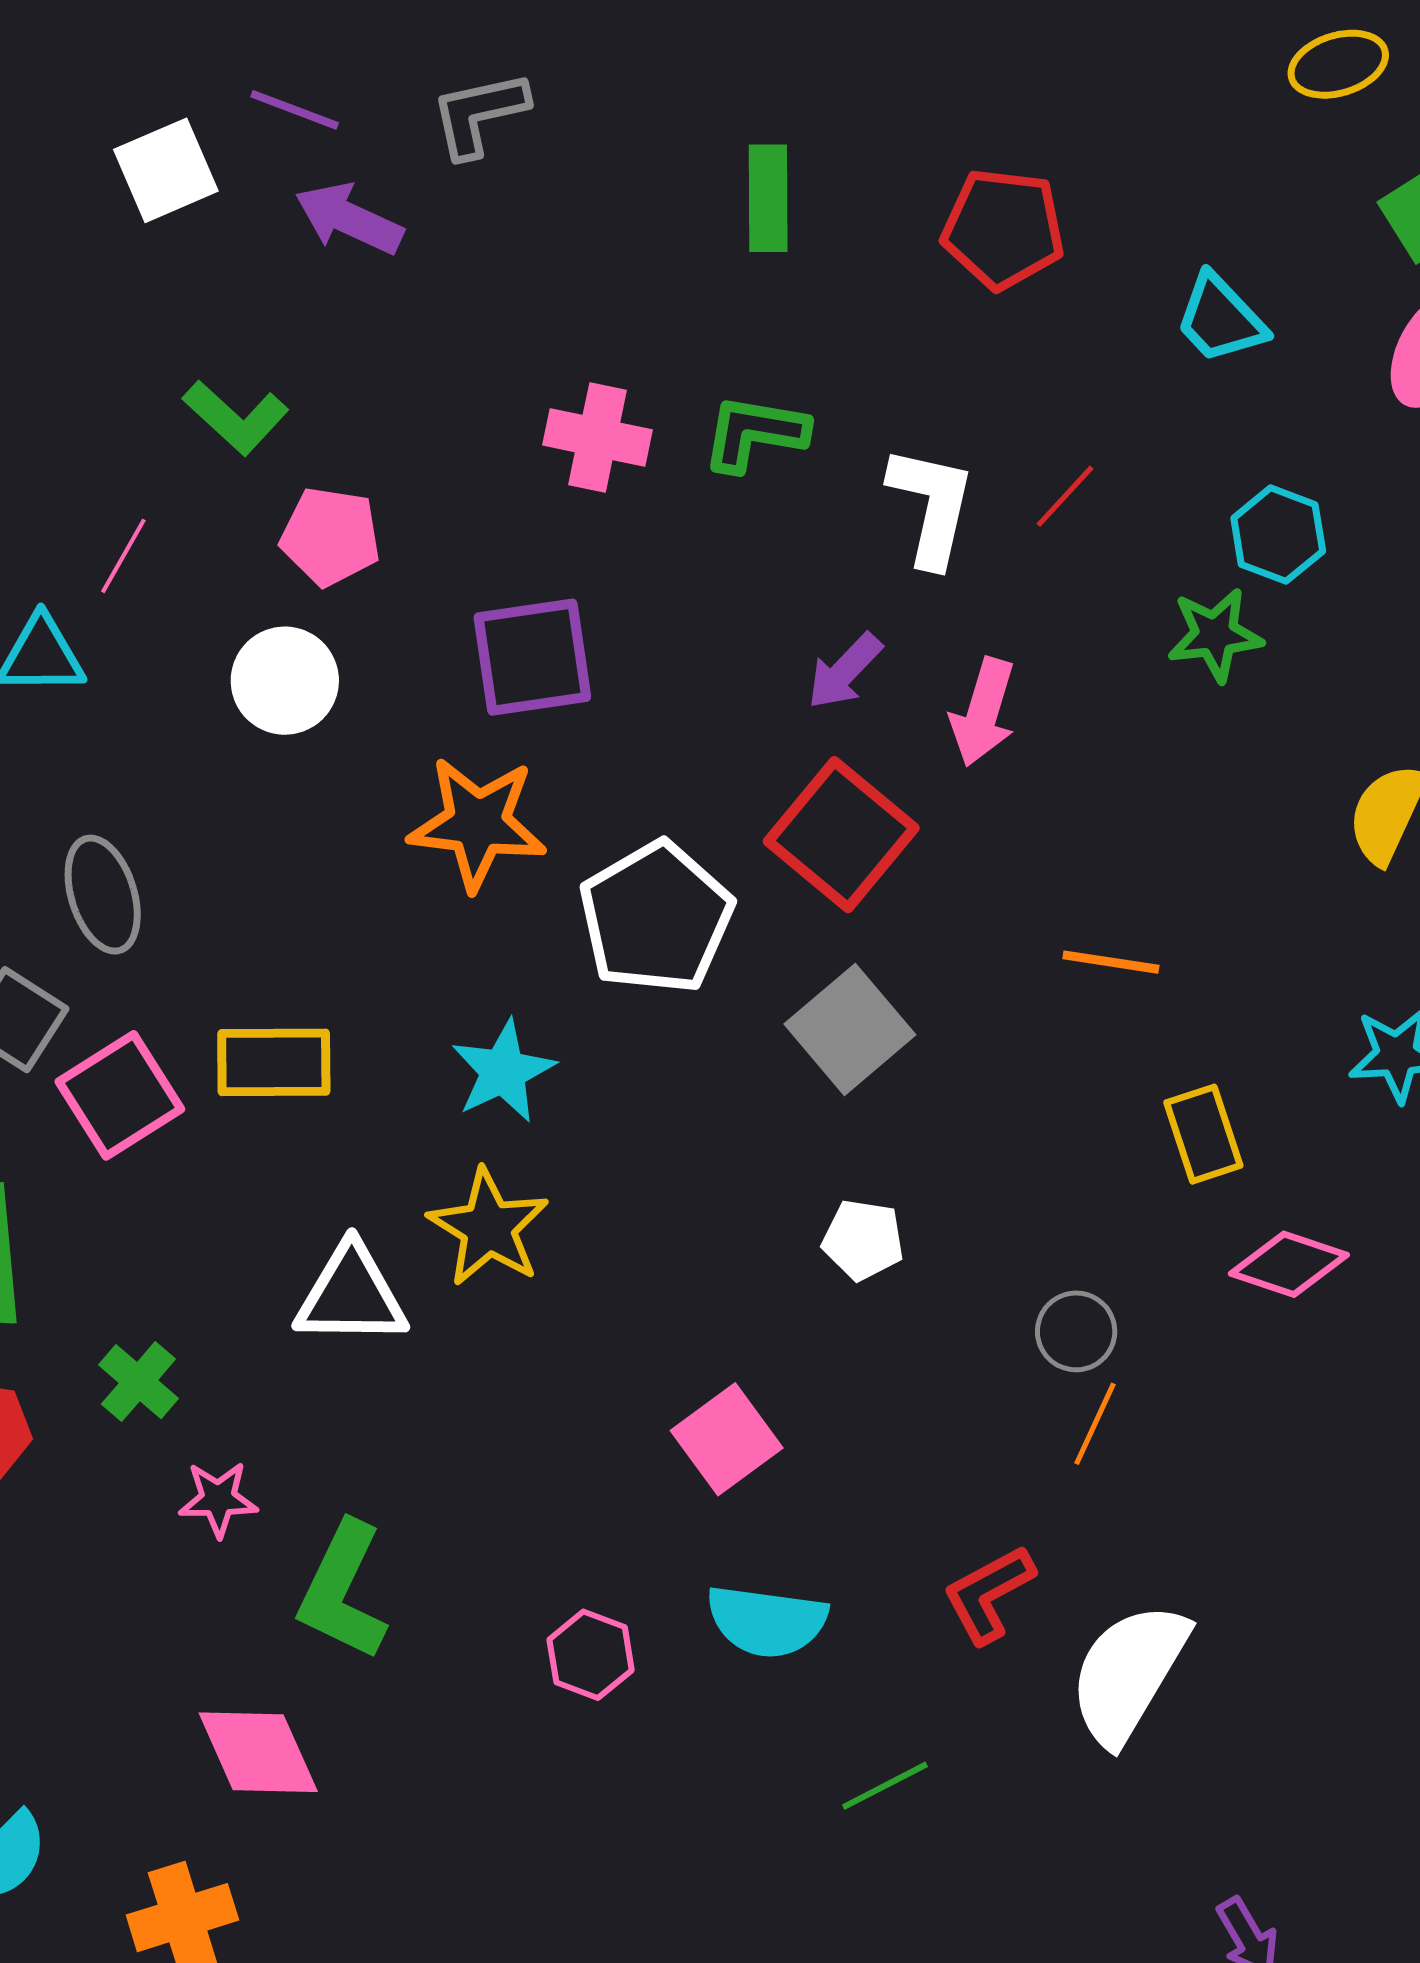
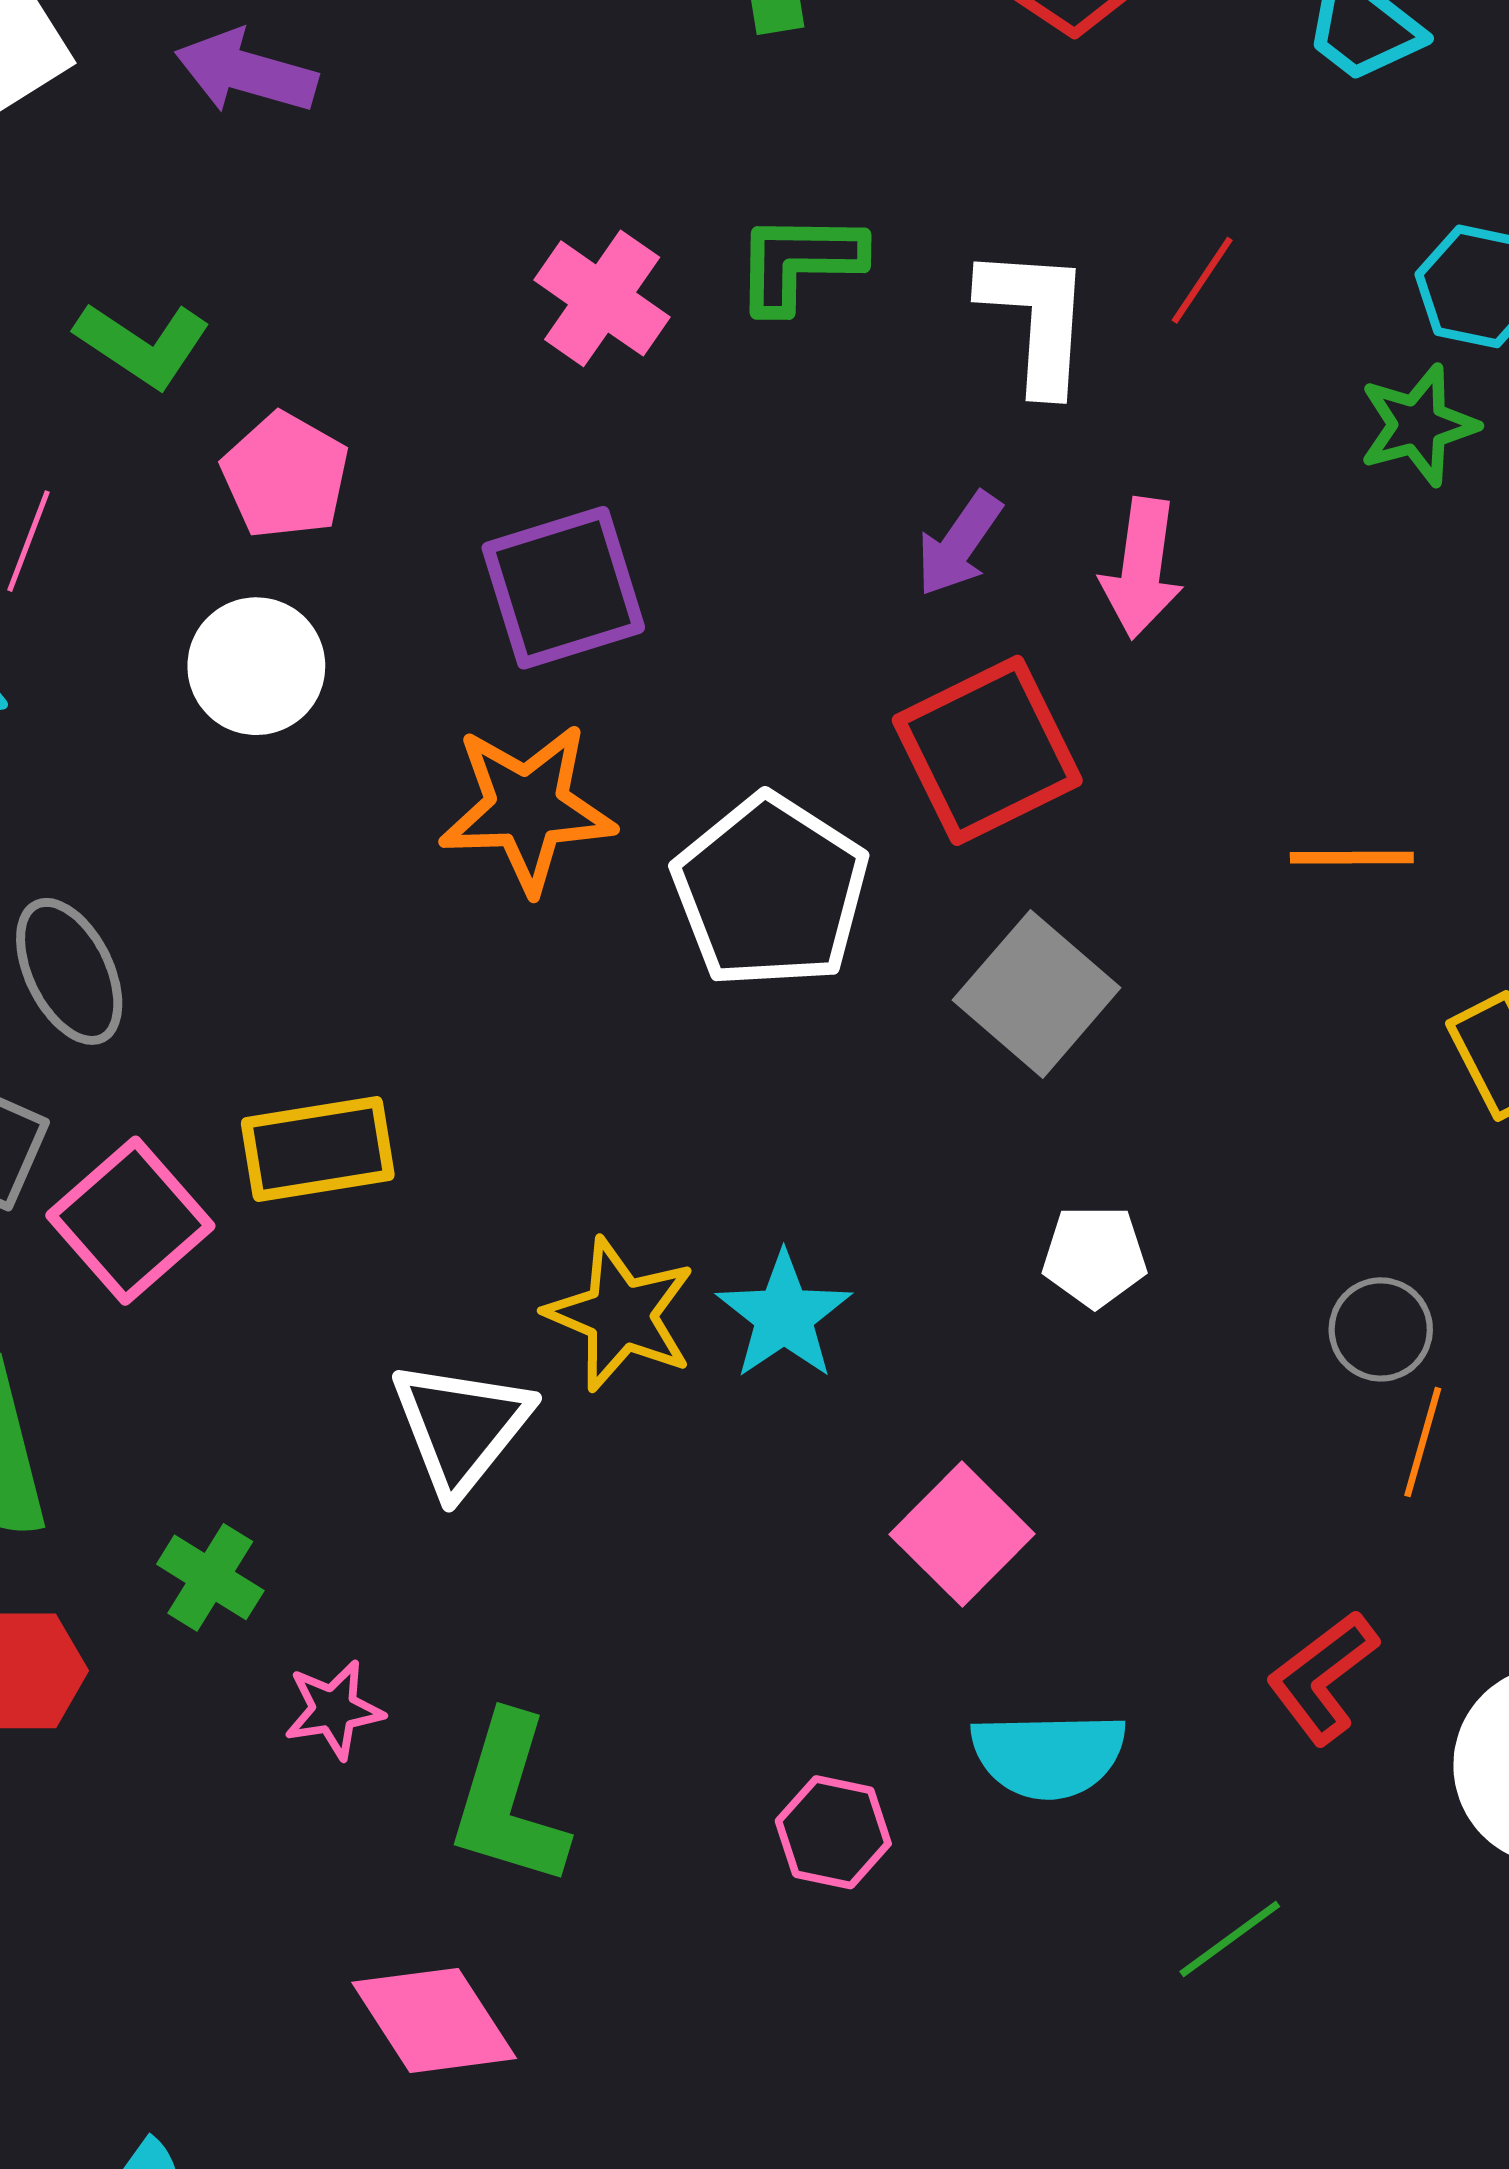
pink cross: (598, 437) -> (602, 298), turned 32
pink pentagon: (330, 536) -> (285, 476), turned 30
red square: (841, 835) -> (987, 750), turned 33
cyan star: (503, 1071) -> (784, 1316), moved
white triangle: (351, 1295) -> (461, 1427), turned -43

